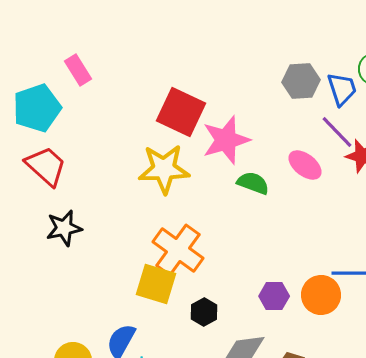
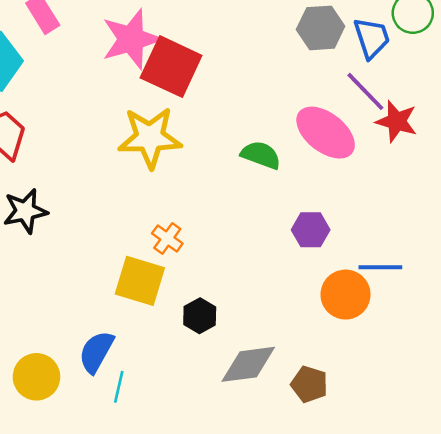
pink star: (226, 140) -> (131, 39), moved
pink ellipse: (305, 165) -> (326, 133), size x1.4
orange cross: (178, 250) -> (167, 238), size x0.5
purple hexagon: (274, 296) -> (311, 230), moved

